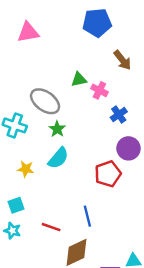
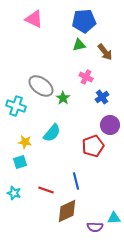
pink triangle: (28, 32) -> (34, 19), moved, turned 36
green triangle: (79, 79) -> (79, 45), moved
green star: (57, 129) -> (63, 98), moved
cyan square: (16, 205) -> (20, 162), moved

